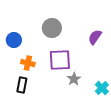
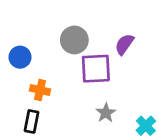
purple semicircle: (95, 37) -> (124, 44), moved
purple square: (60, 60) -> (96, 69), moved

